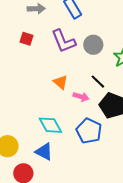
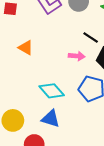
orange triangle: (61, 82) -> (26, 48), moved

